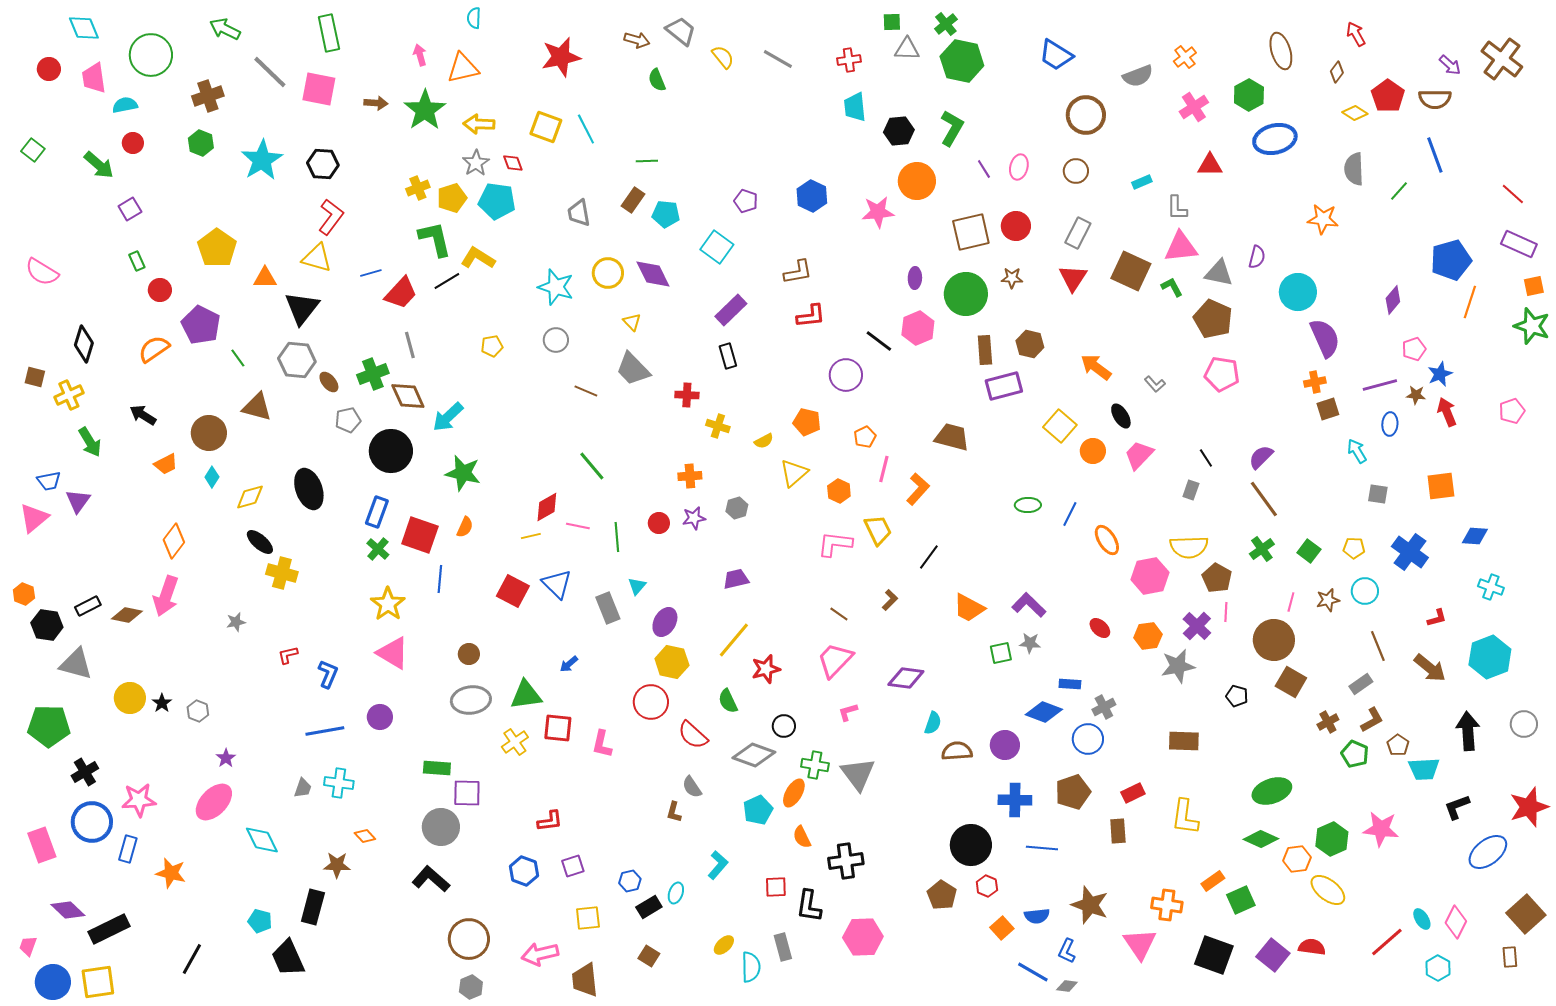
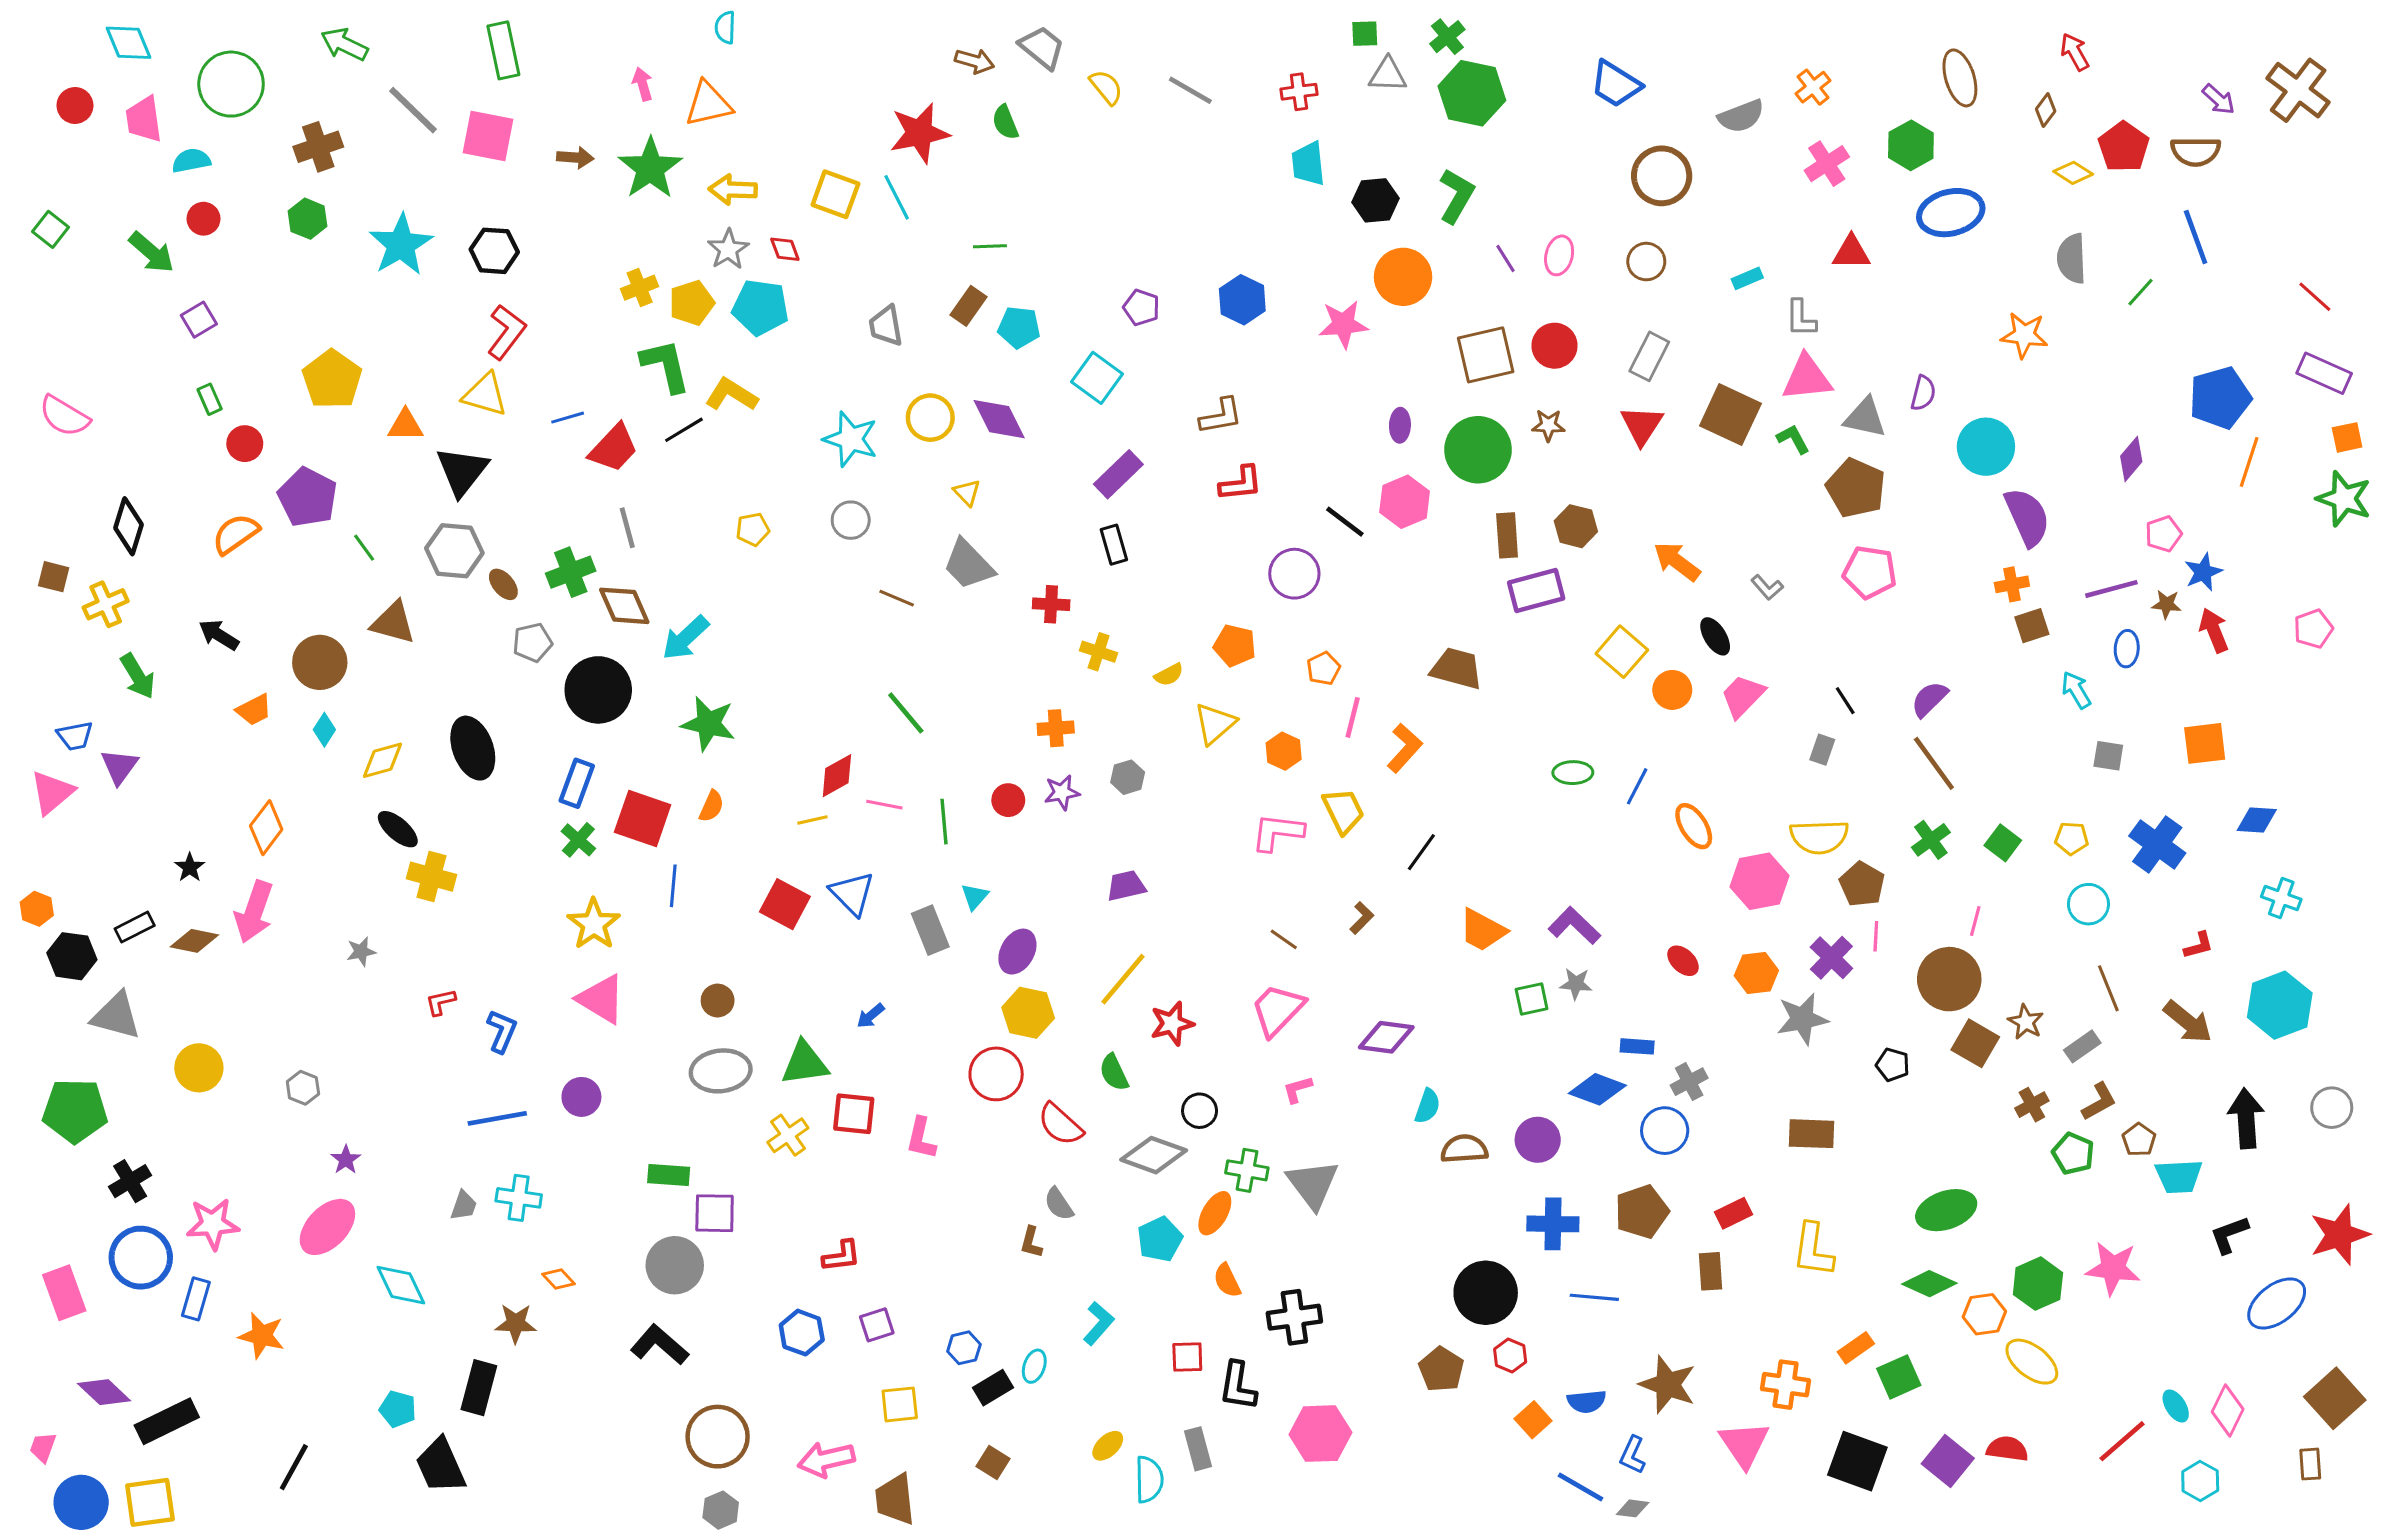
red star: (561, 57) -> (920, 133), moved
brown star: (1328, 600) -> (2026, 1022), moved, turned -30
black star: (162, 703) -> (190, 867), moved

